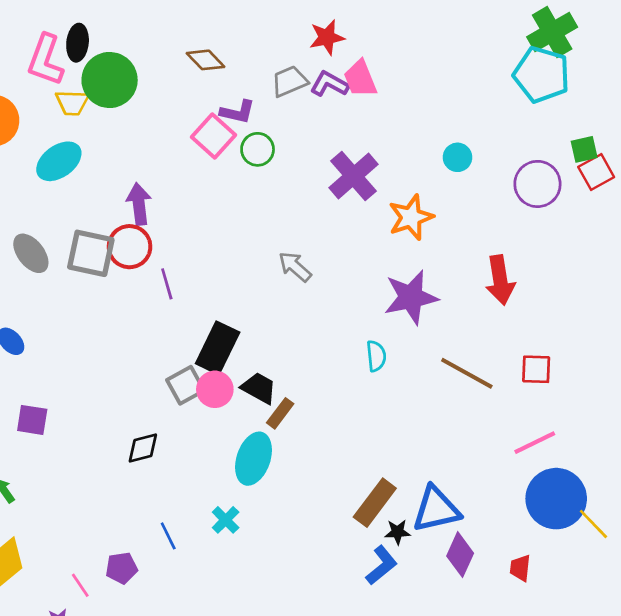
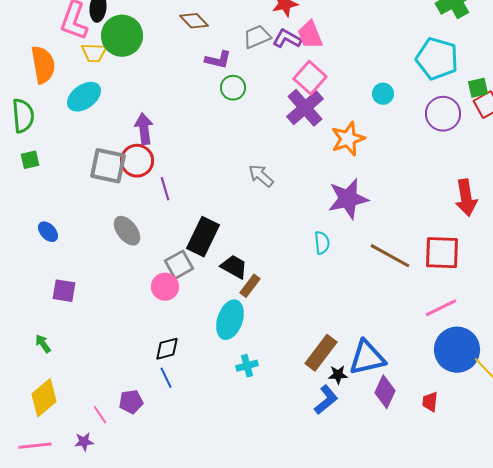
cyan pentagon: (541, 75) -> (437, 59), moved
pink square: (214, 136) -> (310, 78), moved
gray ellipse: (31, 253) -> (127, 231), moved
red arrow: (500, 280) -> (466, 198), moved
red square: (536, 369) -> (442, 253), size x1.5
pink circle: (215, 389) -> (165, 287), moved
black diamond: (143, 448) -> (167, 349), moved
cyan cross: (226, 520) -> (247, 366), moved, turned 30

